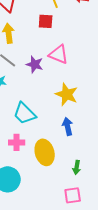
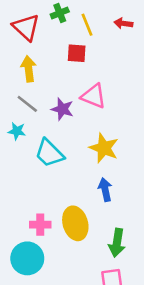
cyan trapezoid: (25, 113) -> (49, 153), moved
pink cross: (17, 142) -> (40, 225), moved
green arrow: (77, 167) -> (117, 243), size x1.5

